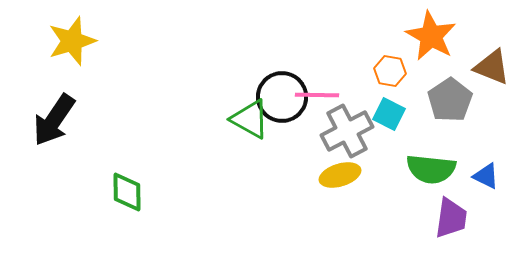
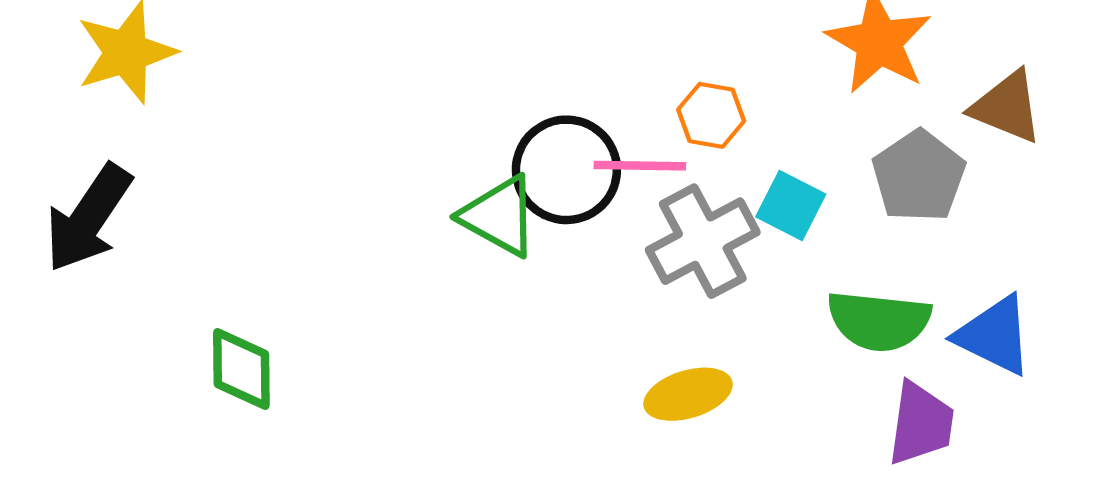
orange hexagon: (390, 71) -> (711, 115), moved
yellow ellipse: (340, 175) -> (688, 394), moved
blue triangle: (486, 176) -> (994, 335), size x1.5

